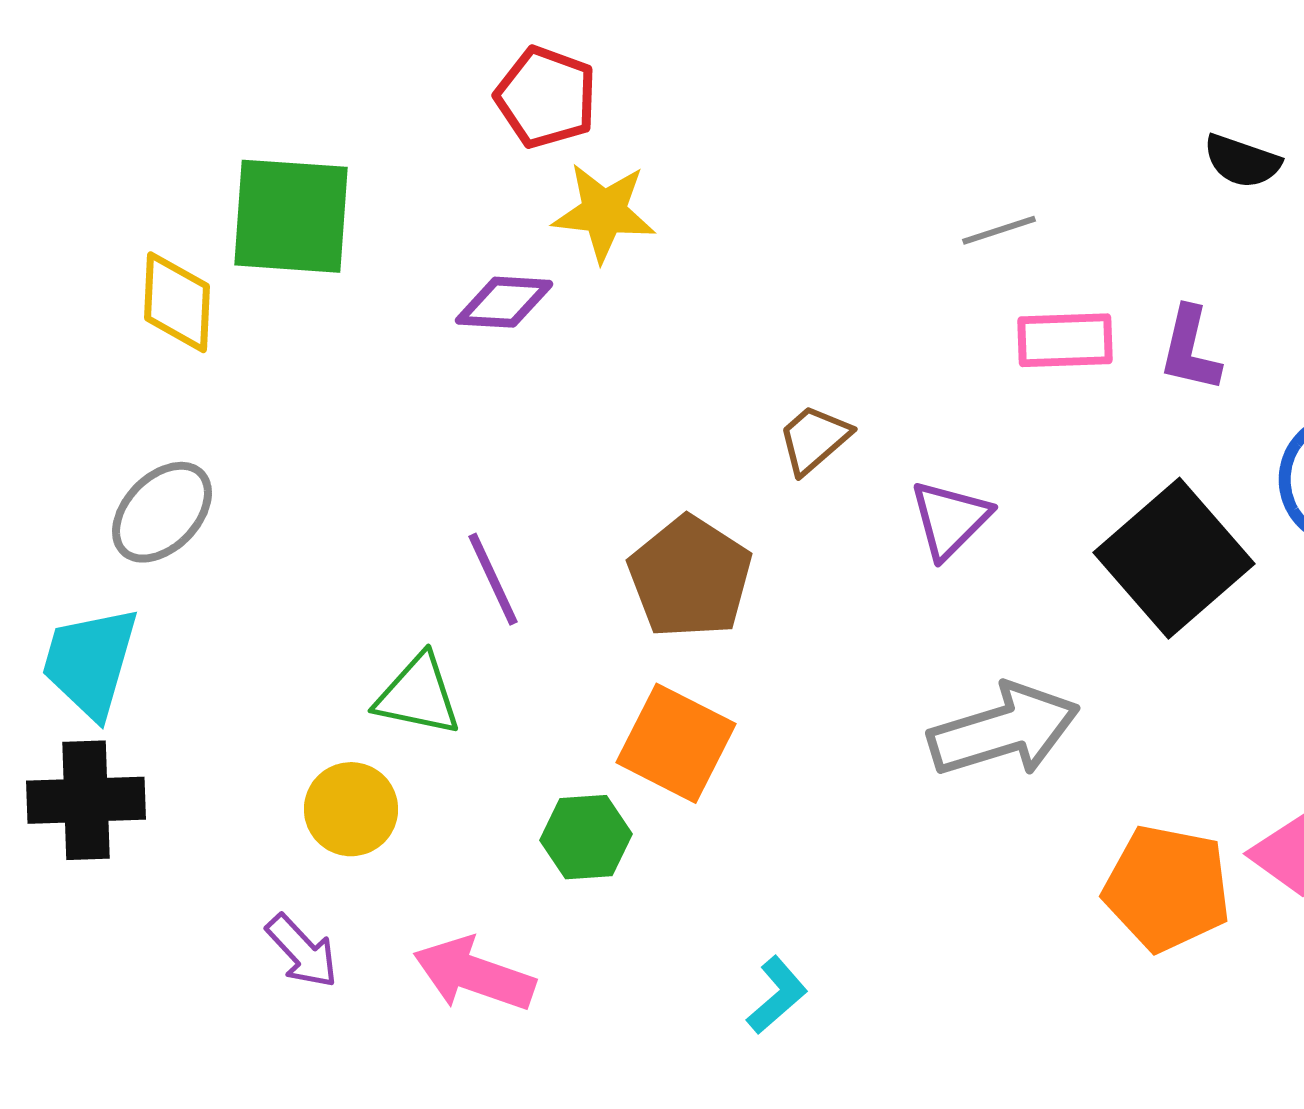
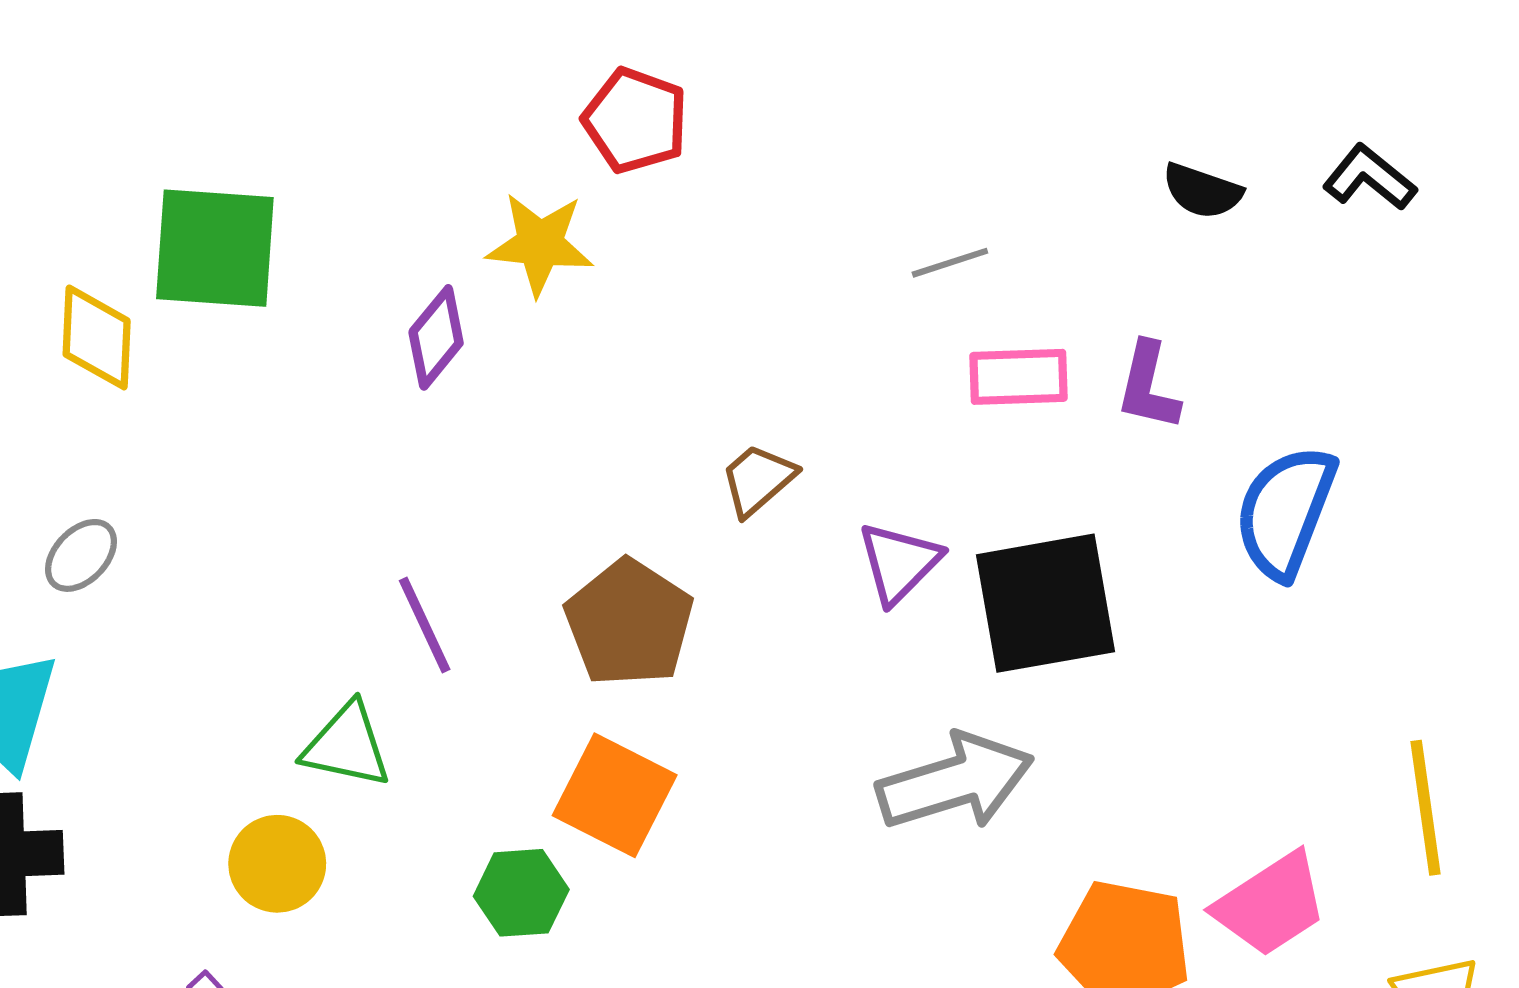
red pentagon: (546, 97) -> (635, 120), moved
purple diamond: (504, 302) -> (436, 337), turned -54
gray ellipse: (162, 512) -> (81, 555), size x0.7
black square: (1174, 558) -> (1045, 603), moved, turned 31

